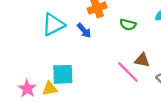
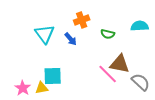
cyan triangle: (53, 25) -> (45, 34), turned -40
brown triangle: (142, 60) -> (120, 64), size x1.5

